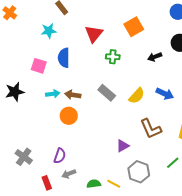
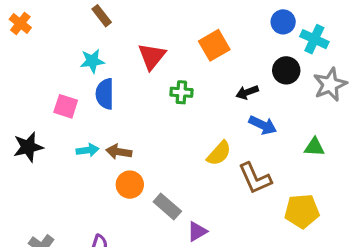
cyan star: (49, 31) -> (92, 61), moved
gray rectangle: (107, 93) -> (167, 206), moved
blue arrow: (165, 94) -> (263, 125), moved
orange circle: (69, 116) -> (130, 185), moved
brown L-shape: (151, 129) -> (255, 178), moved

